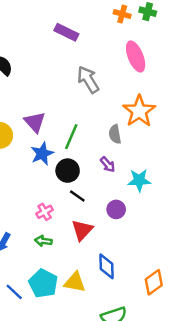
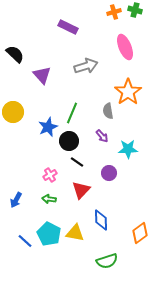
orange cross: (122, 14) -> (114, 12), turned -32
gray arrow: (88, 80) -> (86, 66), turned 105
purple triangle: (35, 122) -> (42, 75), moved

